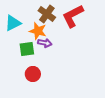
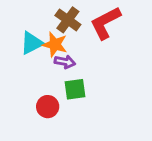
cyan triangle: (13, 23) -> (32, 43), moved
green square: (27, 49) -> (75, 89), moved

